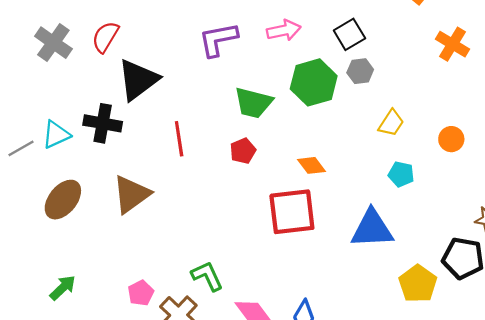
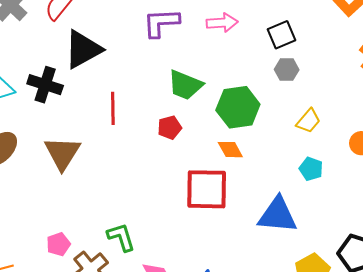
green hexagon: (314, 82) -> (238, 107), moved
brown triangle: (131, 194) -> (62, 153), turned -30

